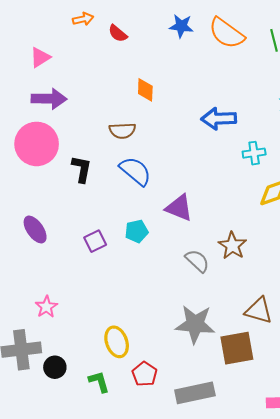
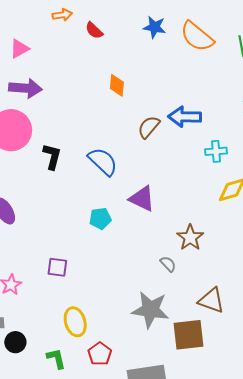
brown semicircle: (122, 131) -> (149, 127), moved, turned 130
purple square: (95, 241) -> (57, 267), moved, turned 30
gray semicircle: (197, 261) -> (168, 264), moved, size x0.7

